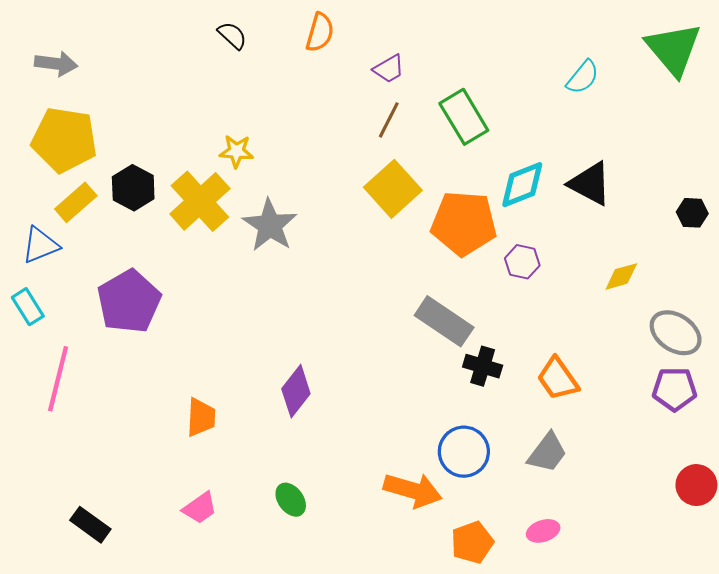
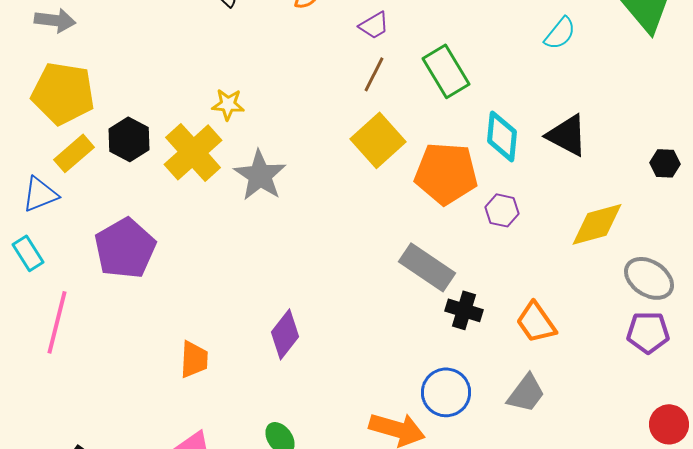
cyan diamond: (522, 185) -> (502, 136), turned -63
yellow diamond: (621, 276) -> (597, 224), size x1.6

